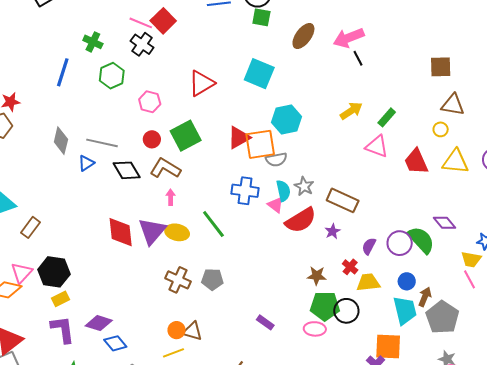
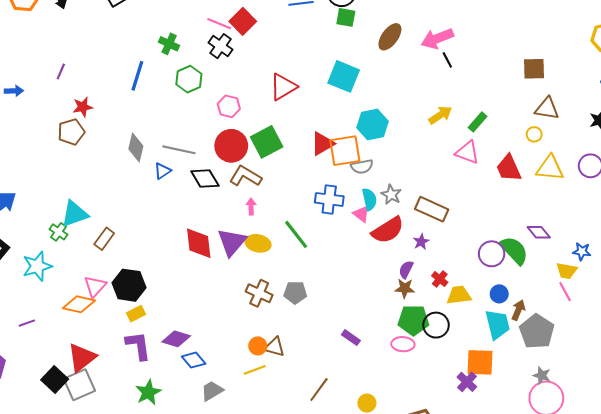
red circle: (152, 139) -> (231, 146), size x1.8
purple semicircle: (369, 246) -> (406, 269), moved

